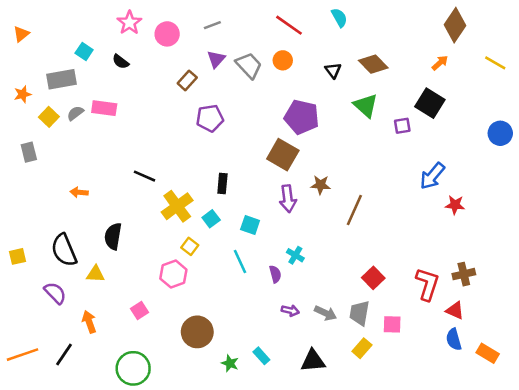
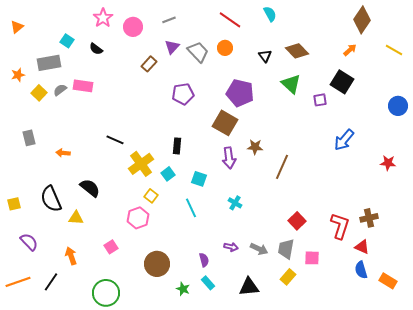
purple pentagon: (210, 118) -> (183, 94), moved
gray rectangle: (29, 152) -> (29, 138), moved
red star: (455, 205) -> (388, 163), moved
black semicircle: (113, 236) -> (90, 188), turned 120
purple semicircle: (275, 274) -> (204, 260), moved
purple semicircle: (55, 293) -> (29, 242), moved

